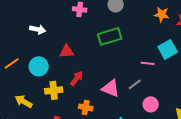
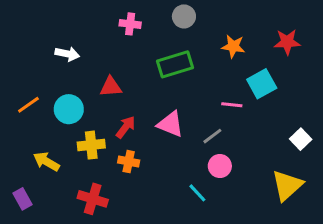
orange star: (162, 14) -> (233, 46), moved
pink triangle: (111, 88) -> (170, 124), moved
pink circle: (151, 104) -> (220, 166), moved
orange cross: (86, 107) -> (129, 162), moved

